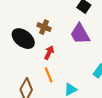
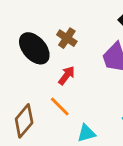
orange line: (49, 75) -> (60, 107), turned -35

